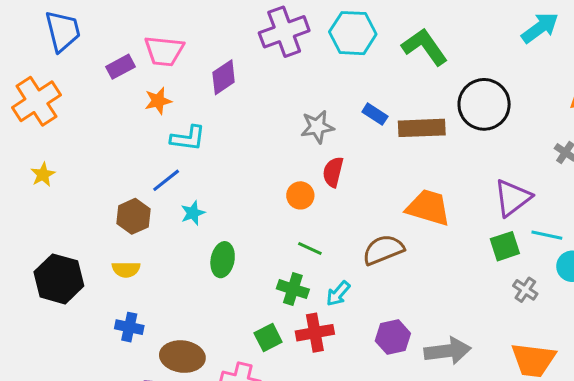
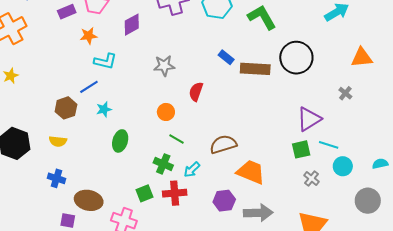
gray star: (317, 127) -> (164, 66), moved
orange circle: (300, 195) -> (166, 112), moved
orange trapezoid: (428, 207) -> (251, 172), moved

